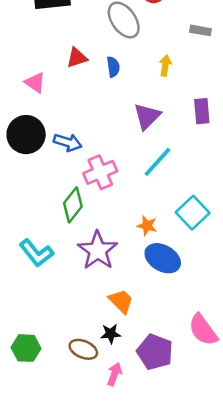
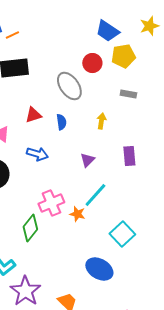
purple triangle: (147, 116) -> (87, 160), size x0.7
blue arrow: (68, 142) -> (37, 154), moved
orange star: (147, 226) -> (77, 214), moved
purple star: (98, 250) -> (25, 291), moved

